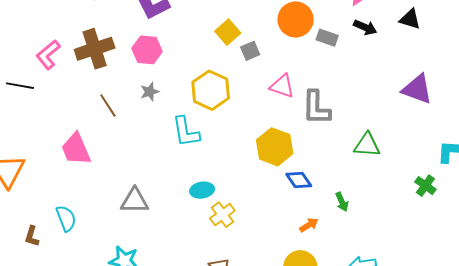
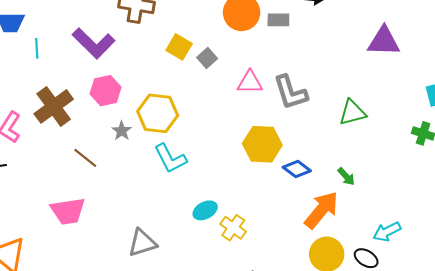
yellow hexagon: (211, 90) -> (158, 113), moved
pink trapezoid: (76, 149) -> (68, 211), turned -57
orange arrow: (309, 225) -> (321, 210), size x2.0

